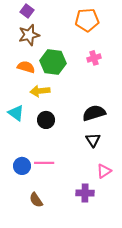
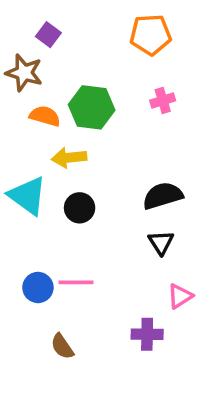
purple square: (27, 11) -> (48, 35), moved
brown star: (29, 35) -> (24, 73), moved, turned 30
cyan triangle: (16, 113) -> (28, 196), size x1.4

